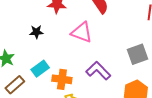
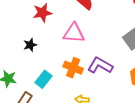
orange cross: (62, 79) -> (73, 68), moved, turned 30

